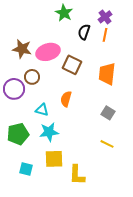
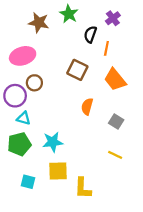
orange line: (105, 35) -> (106, 48), moved
brown star: (22, 49) -> (39, 23), moved
pink ellipse: (48, 52) -> (23, 56), moved
orange trapezoid: (107, 74) -> (115, 80), turned -45
orange semicircle: (66, 99) -> (87, 106), moved
cyan triangle: (42, 110) -> (24, 118), moved

